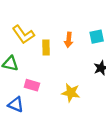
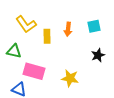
pink rectangle: (32, 85) -> (34, 71), size x1.5

